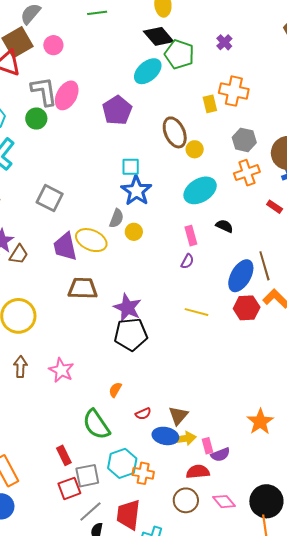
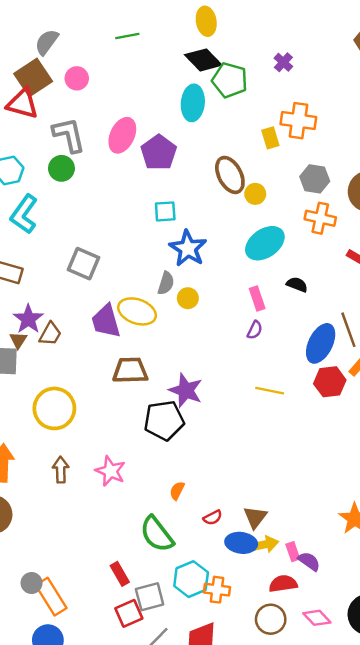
cyan ellipse: (148, 71) -> (193, 103), turned -40
pink ellipse: (67, 95) -> (122, 135), moved
cyan square: (131, 167) -> (165, 211), moved
orange cross: (247, 173) -> (320, 218), turned 35
black pentagon: (131, 334) -> (164, 420), moved
purple semicircle: (220, 455) -> (309, 561), turned -120

